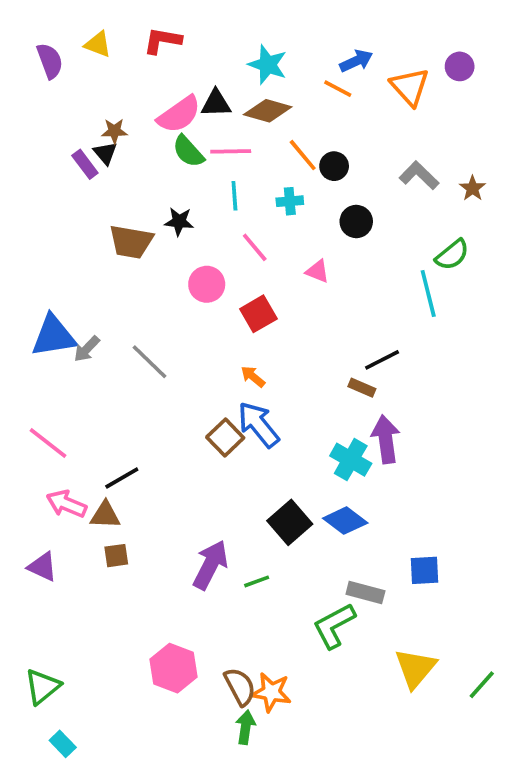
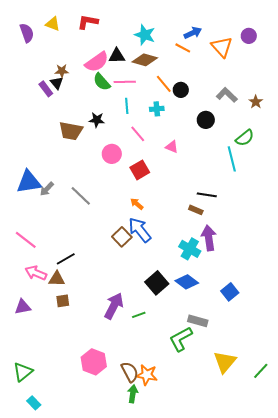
black circle: (356, 222) -> (206, 120), moved
black line: (382, 360) -> (207, 195), turned 36
purple triangle: (42, 567) -> (23, 307), turned -36
blue square: (425, 570) -> (230, 292), moved, turned -36

